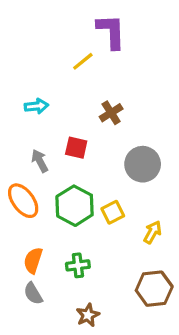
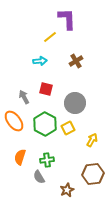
cyan arrow: (36, 106) -> (40, 61), moved
brown cross: (111, 113) -> (76, 61), moved
gray circle: (143, 164) -> (75, 103), moved
gray semicircle: (33, 294) -> (39, 177), moved
brown star: (88, 315) -> (67, 190), moved

